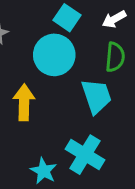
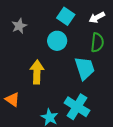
cyan circle: (54, 55) -> (57, 41), size x0.7

